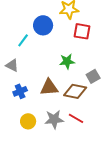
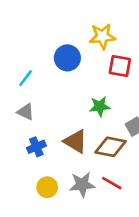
cyan line: (23, 40) -> (26, 78), moved
brown triangle: (49, 87) -> (75, 141), turned 36

